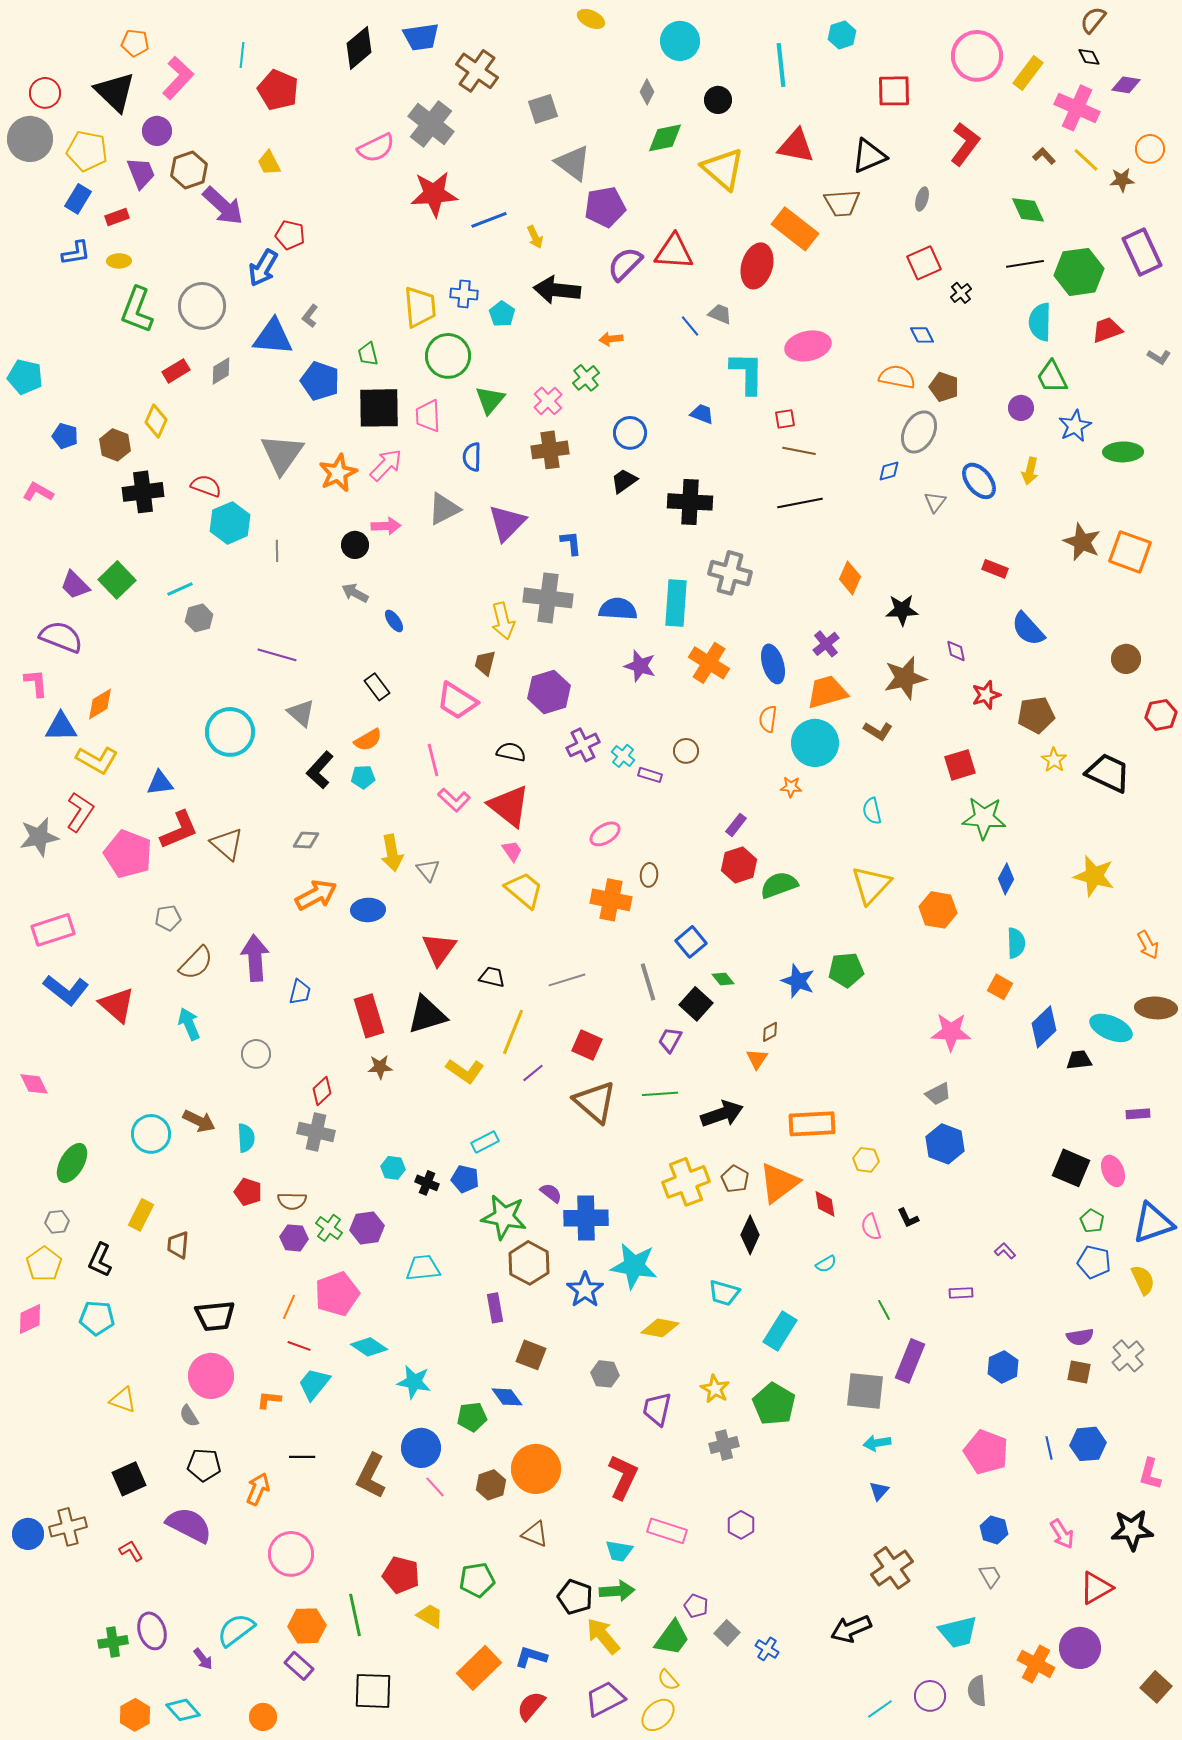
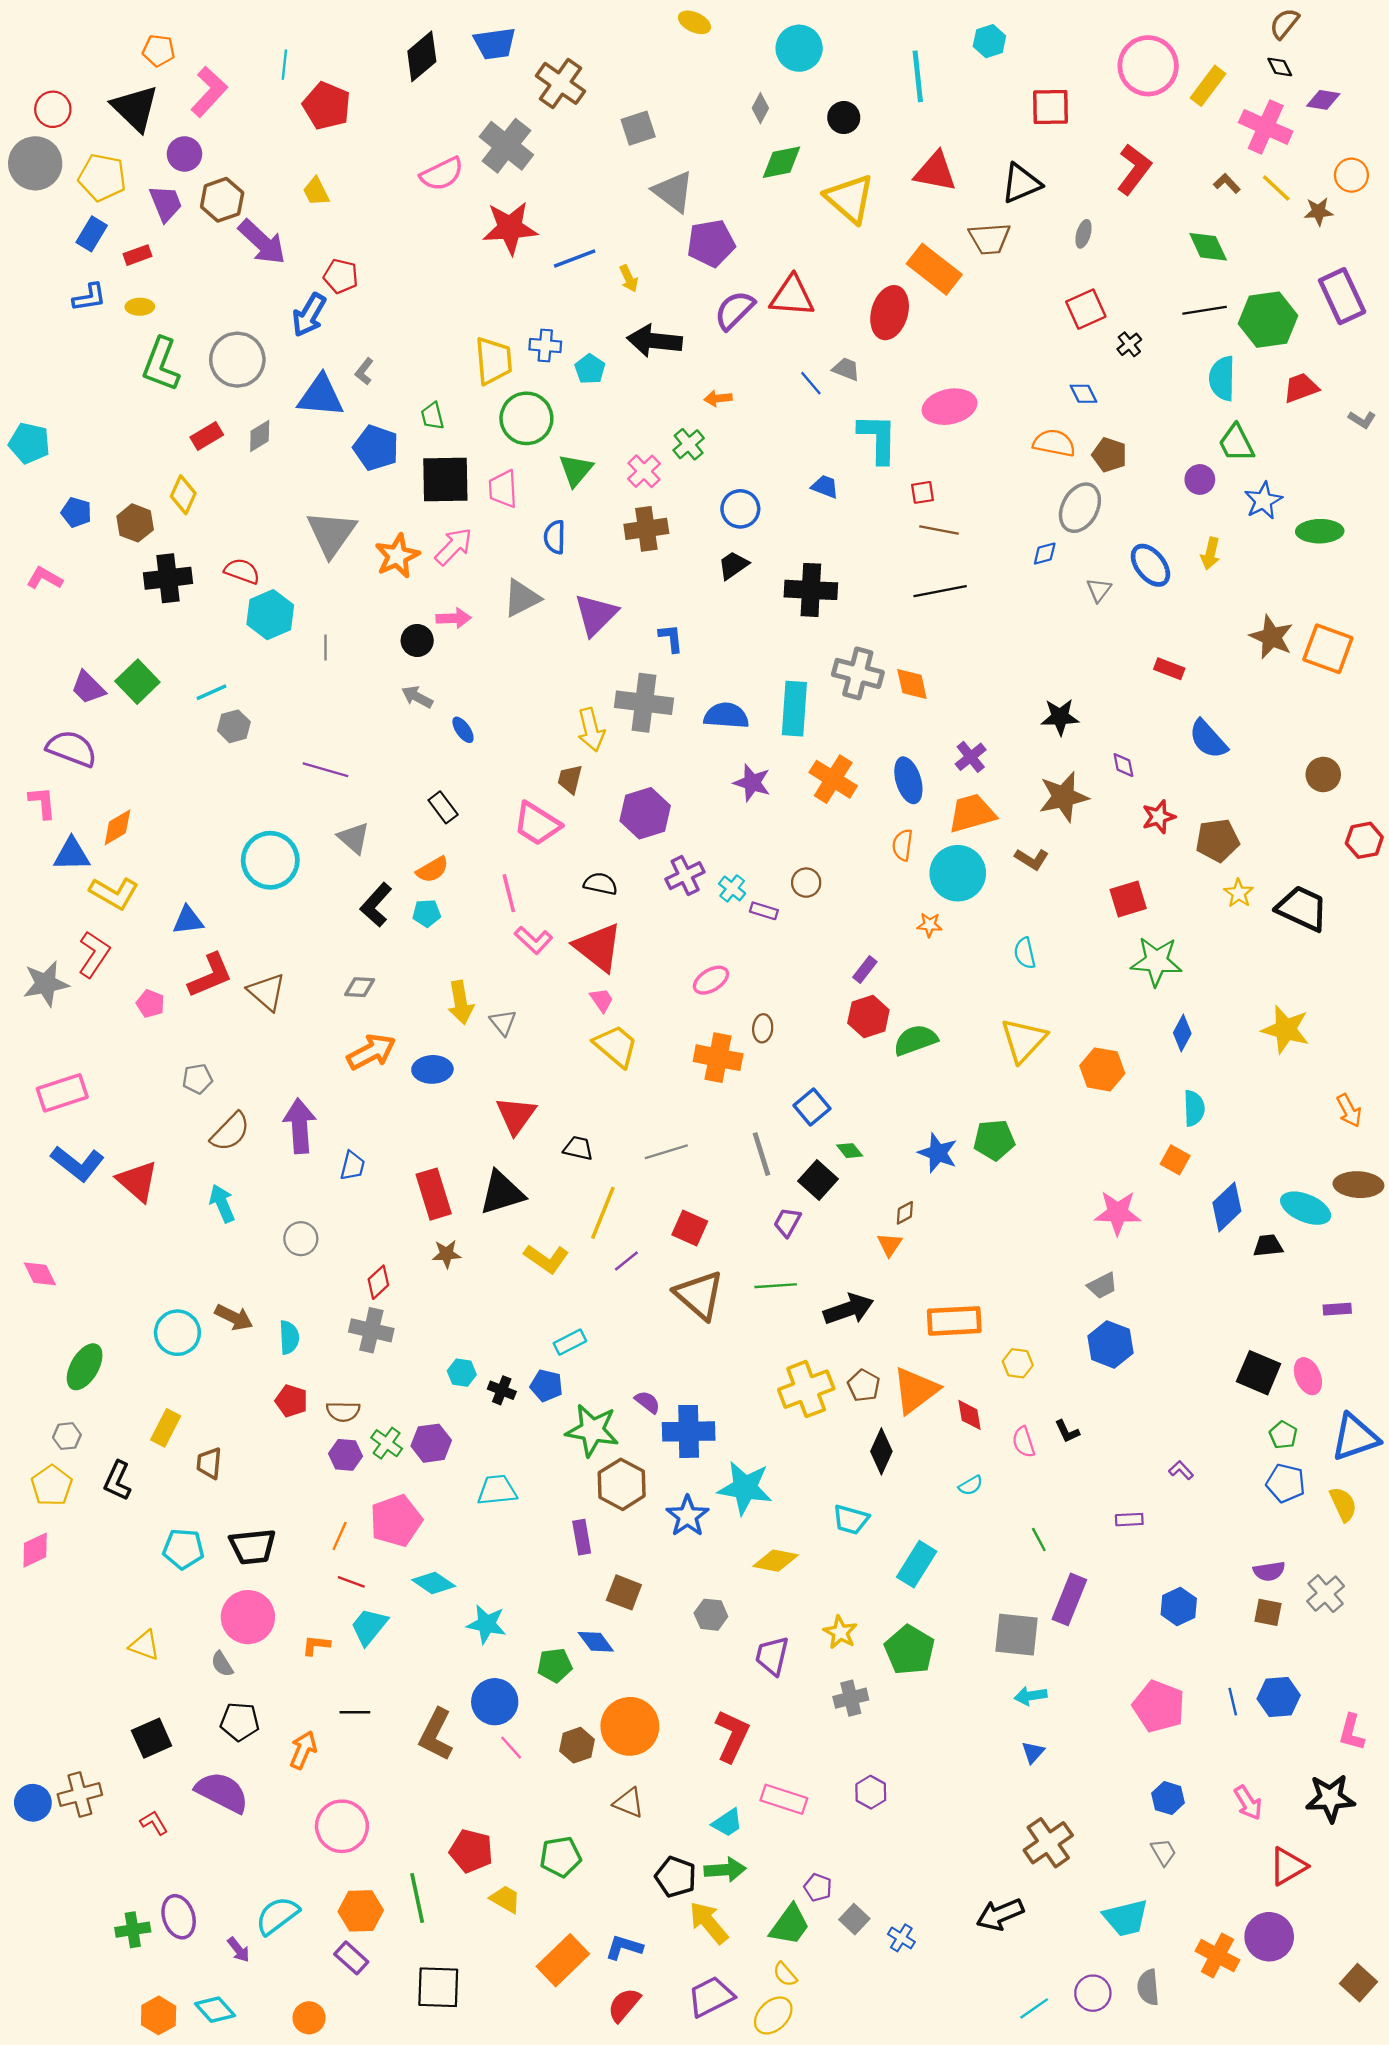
orange diamond: (850, 578) -> (912, 684), moved, turned -36
pink pentagon: (128, 854) -> (150, 1004), size x0.5
cyan pentagon: (97, 1318) -> (183, 1549), moved
cyan trapezoid: (619, 1551) -> (727, 1823), turned -44

